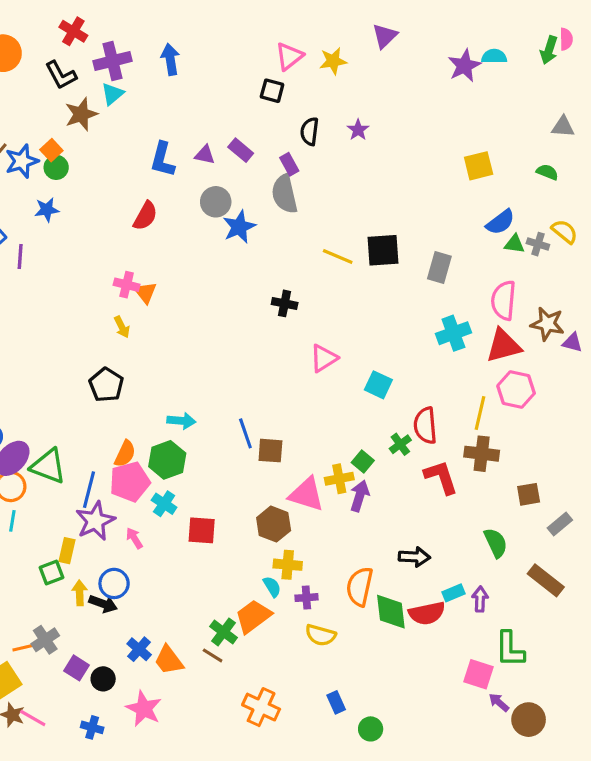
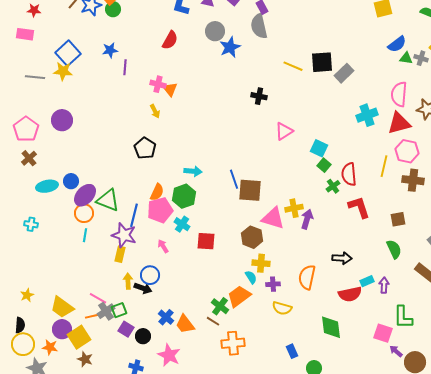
blue star: (47, 210) -> (110, 50), moved
purple line: (20, 257) -> (125, 67), moved
gray rectangle: (439, 267) -> (344, 73), moved, turned 30
brown square: (270, 451) -> (250, 190), size x1.4
brown cross: (482, 454) -> (413, 180), moved
green square: (363, 461) -> (324, 165), moved
brown square: (529, 494) -> (398, 219), moved
purple star: (95, 521) -> (124, 235), moved, turned -30
green square: (51, 573) -> (119, 310), moved
green diamond: (391, 612) -> (331, 327), moved
orange cross: (261, 707) -> (233, 343), moved, turned -30
pink line: (33, 718) -> (98, 298), moved

